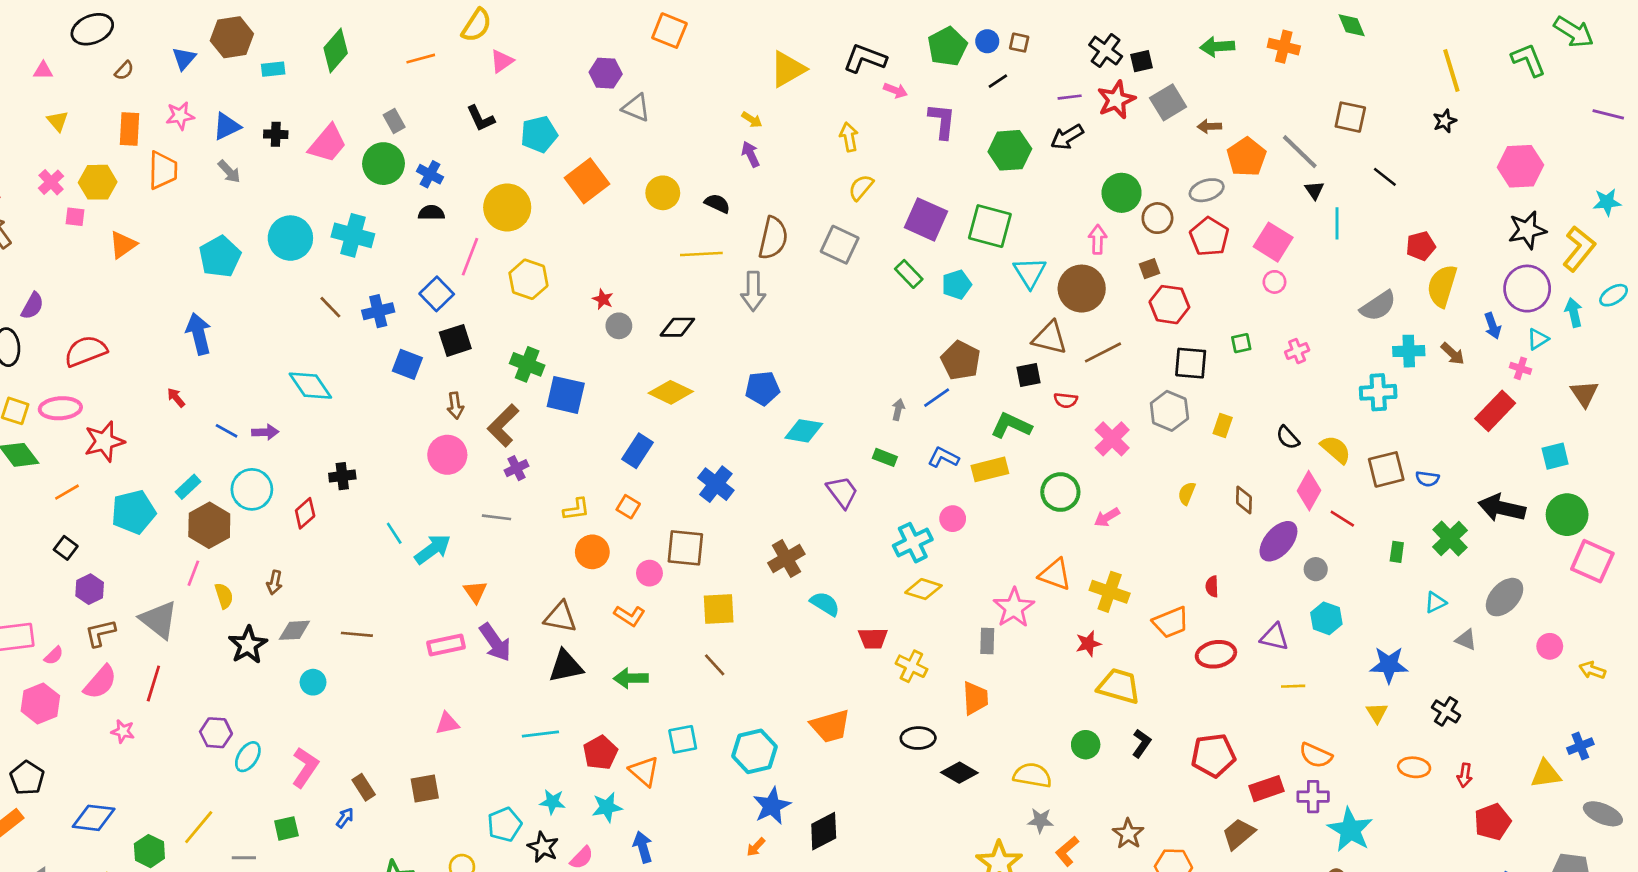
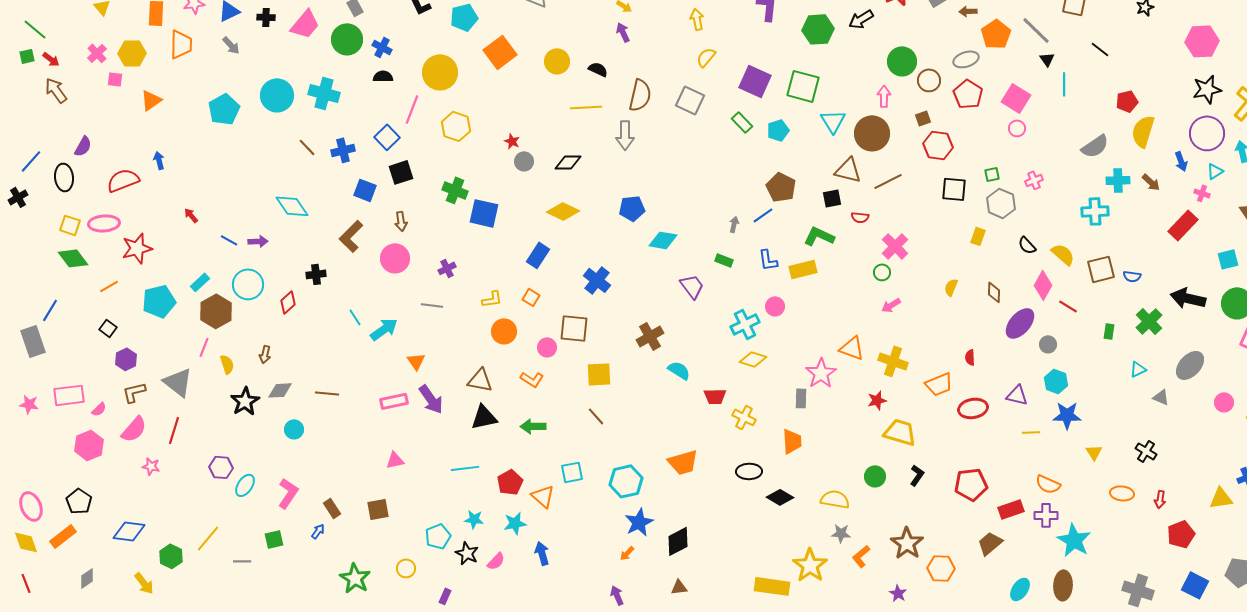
blue arrow: (199, 334) -> (159, 160), moved, size x0.6
gray hexagon: (1169, 411) -> (1001, 203), moved
brown L-shape: (503, 426) -> (351, 236), moved
blue L-shape: (943, 457) -> (768, 260), turned -125
green circle: (1060, 492) -> (882, 272), moved, size x0.6
blue star: (1389, 665) -> (1067, 415), moved
brown star: (1128, 834) -> (907, 543), size x1.4

